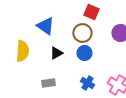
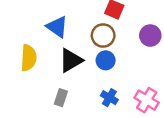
black triangle: (56, 53) -> (71, 60), size x1.5
gray rectangle: (48, 83) -> (61, 98), turned -64

